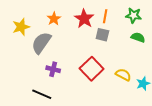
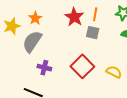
orange star: (54, 19) -> (35, 18), moved

